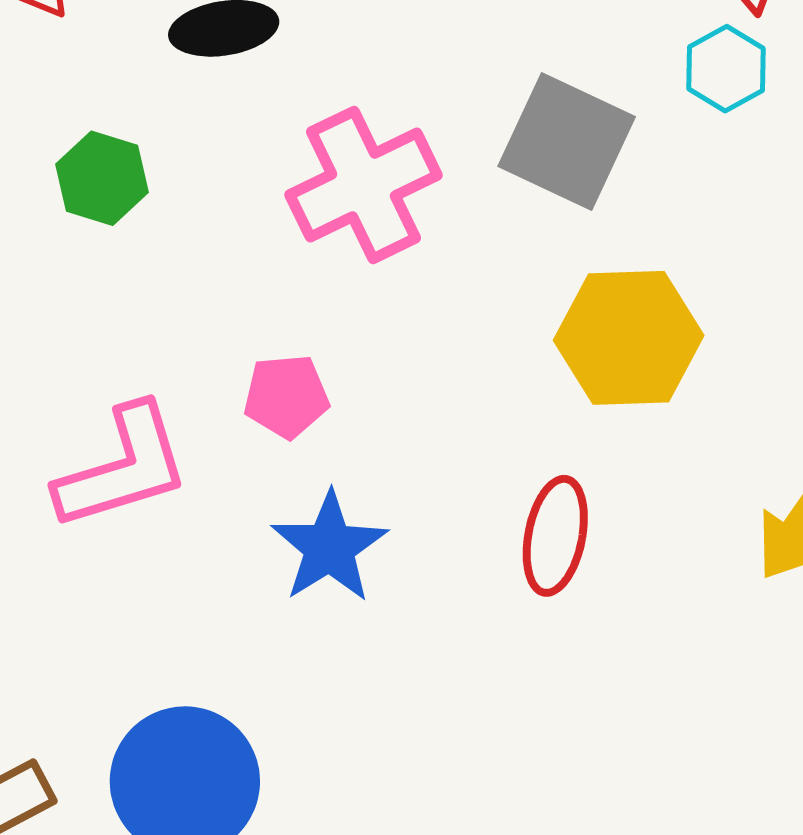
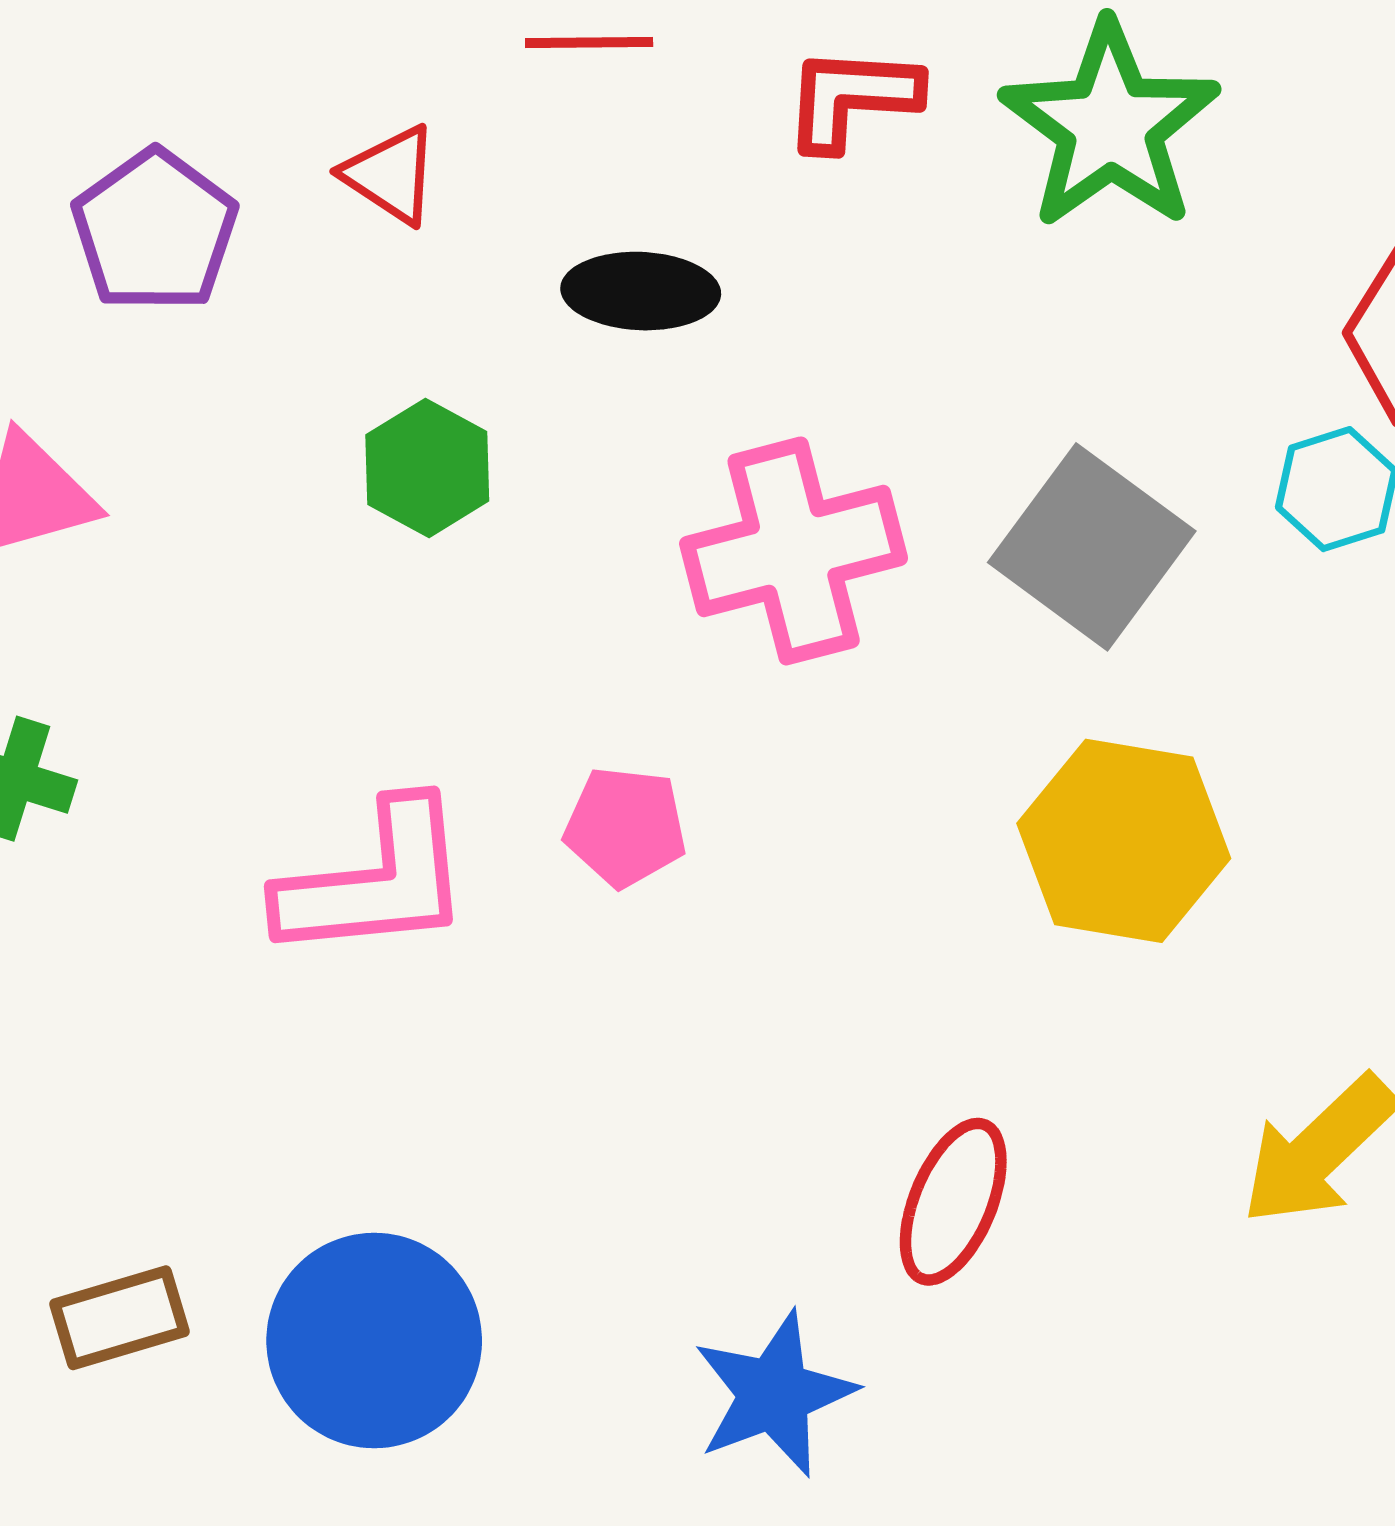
red ellipse: (555, 536) -> (953, 1202), moved
blue star: (329, 547) -> (774, 1394), moved

